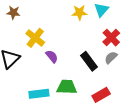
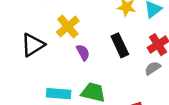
black rectangle: (89, 61) -> (120, 45), moved

